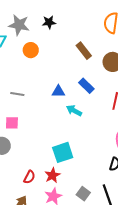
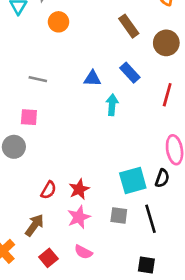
cyan arrow: (74, 111) -> (112, 105), turned 63
cyan square: (63, 152) -> (133, 180), moved
gray square: (83, 194) -> (119, 216), turned -32

